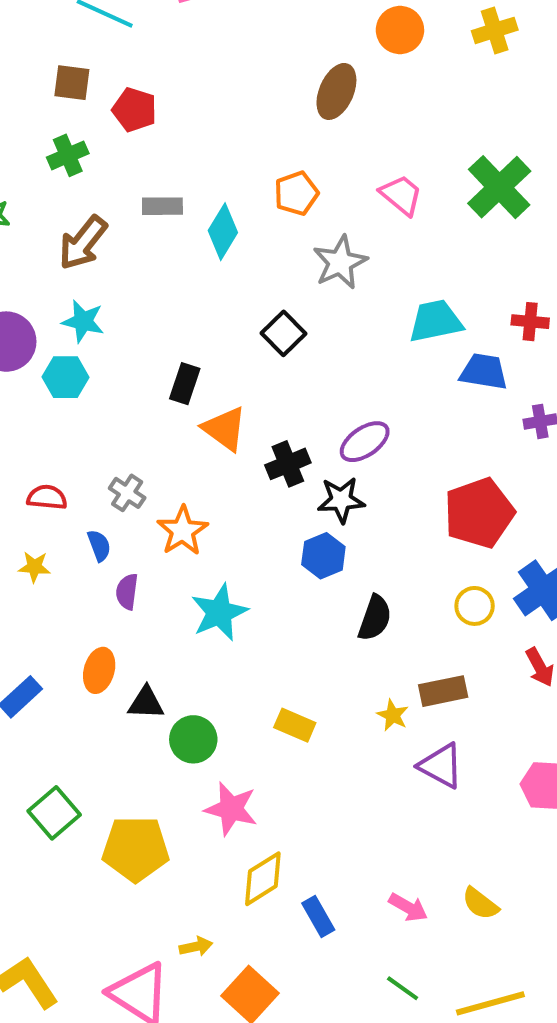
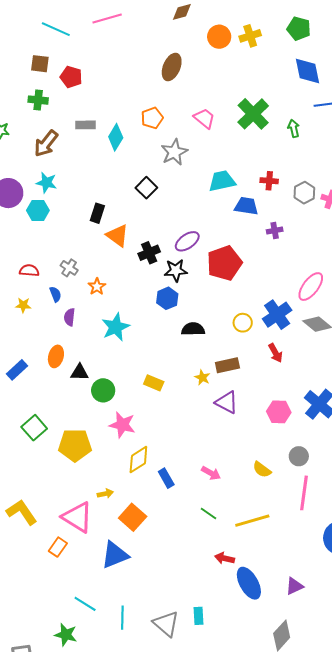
orange circle: (400, 30) -> (219, 37), moved
green cross: (68, 155) -> (38, 100), turned 30
red pentagon: (479, 513) -> (224, 263), moved
orange star: (183, 531) -> (97, 287), size x0.7
black semicircle: (375, 618) -> (193, 329), turned -110
yellow semicircle: (480, 904) -> (262, 470), moved

